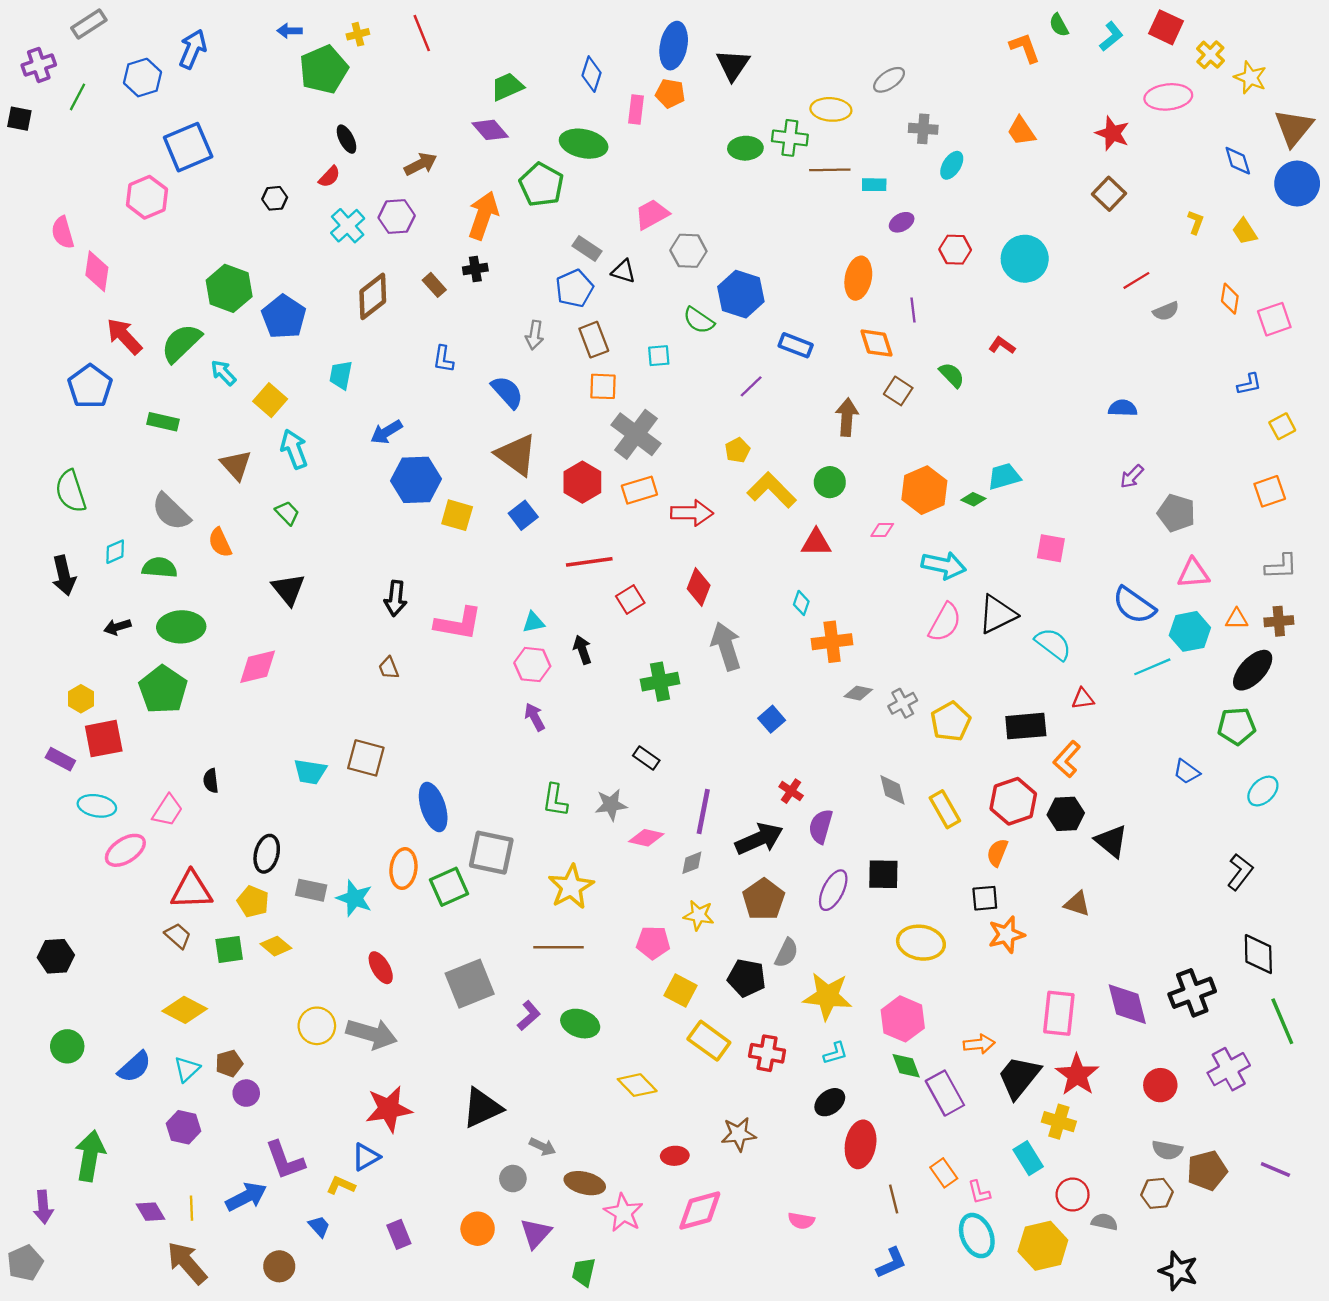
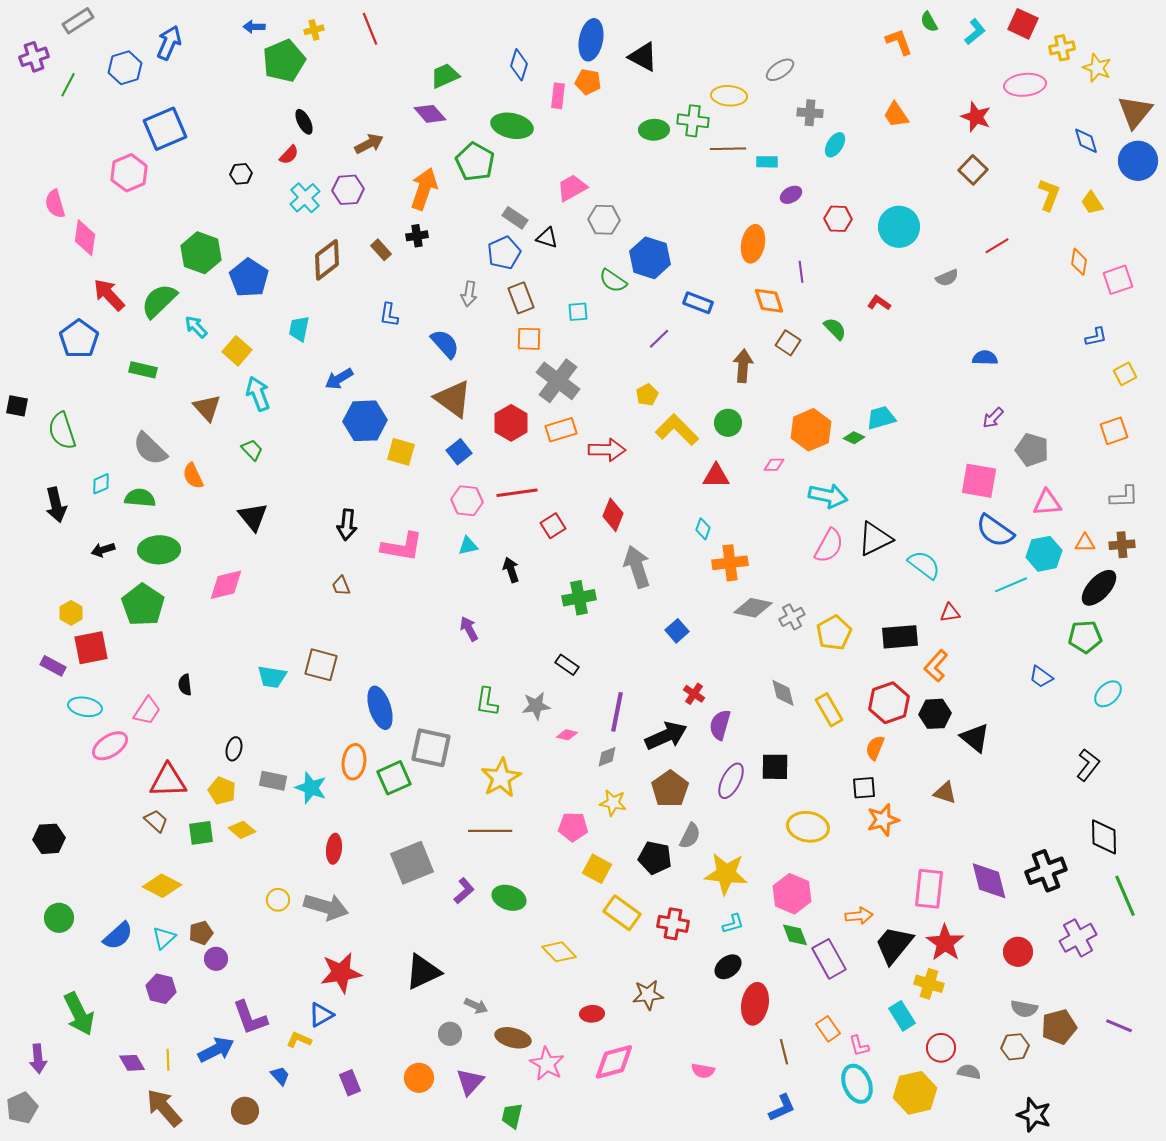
yellow cross: (1210, 55) -> (1062, 48), turned 35
black triangle: (733, 65) -> (643, 57), turned -36
black square: (19, 119) -> (17, 406), moved
yellow L-shape: (1196, 222) -> (1049, 195), size x1.5
gray semicircle: (1166, 311) -> (947, 278), moved
pink square: (1051, 548) -> (979, 481), moved, size x1.4
pink hexagon: (532, 665) -> (467, 501), moved
gray diamond: (858, 693) -> (753, 608), size x1.5
pink diamond: (646, 838) -> (567, 735), size x0.7
black ellipse: (267, 854) -> (234, 749), size x0.7
red ellipse: (381, 968) -> (334, 849), turned 36
yellow circle: (317, 1026) -> (278, 900), size x0.7
green arrow: (90, 1156) -> (79, 1014), turned 144

